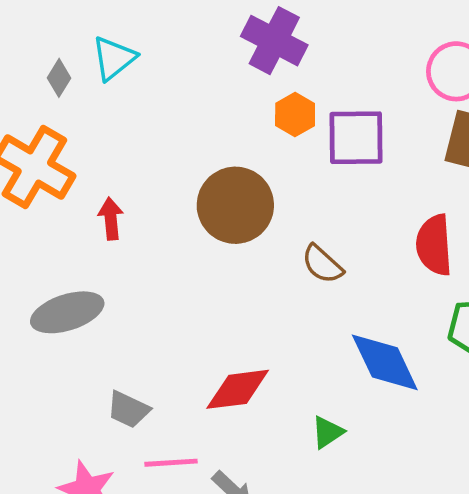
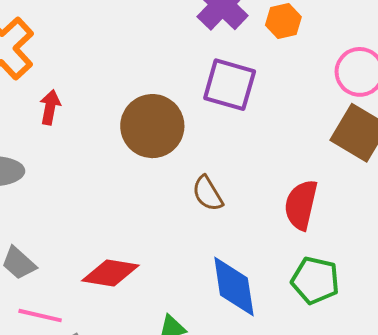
orange hexagon: (295, 115) -> (283, 21), moved
purple square: (356, 138) -> (230, 85), moved

